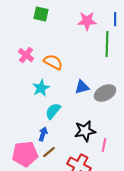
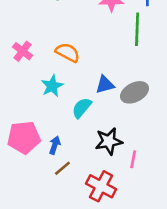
pink cross: (26, 55) -> (23, 51), moved
cyan semicircle: (53, 111) -> (82, 108), moved
pink pentagon: (25, 154) -> (24, 137), moved

